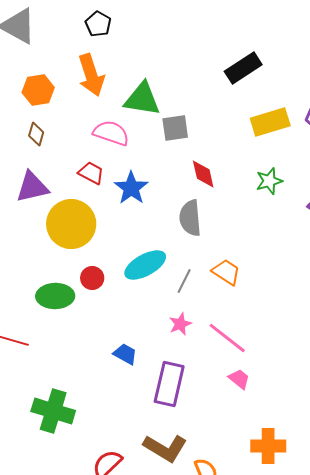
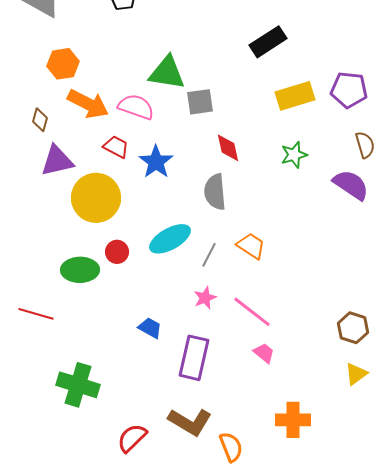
orange arrow: (91, 75) -> (88, 104), moved, turned -45
brown diamond: (36, 134) -> (40, 120), moved

